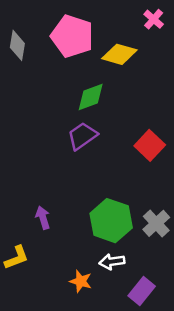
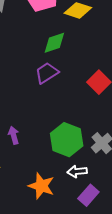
white arrow: (112, 262) -> (77, 171), moved
orange star: (81, 281) -> (41, 186), size x1.5

